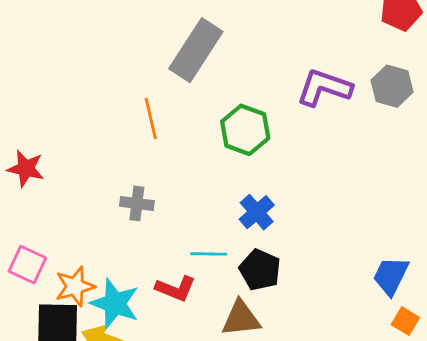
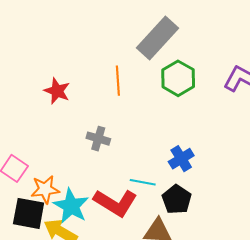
green hexagon: (245, 130) -> (178, 78), moved
red star: (26, 168) -> (57, 91), moved
red L-shape: (176, 289) -> (115, 203), size x1.5

